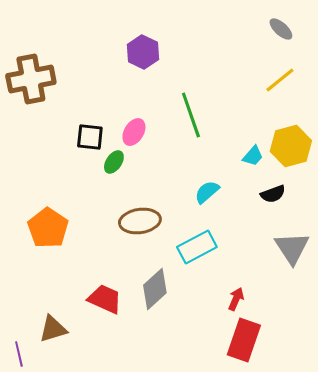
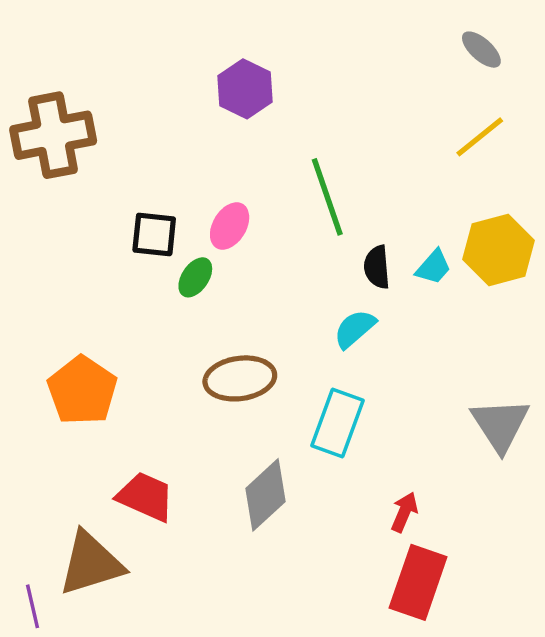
black semicircle: (273, 194) -> (377, 267), moved, turned 105
cyan rectangle: (197, 247) -> (337, 423), turned -42
red trapezoid: (105, 299) -> (146, 497), moved
brown triangle: (53, 329) -> (91, 563), size x1.4

